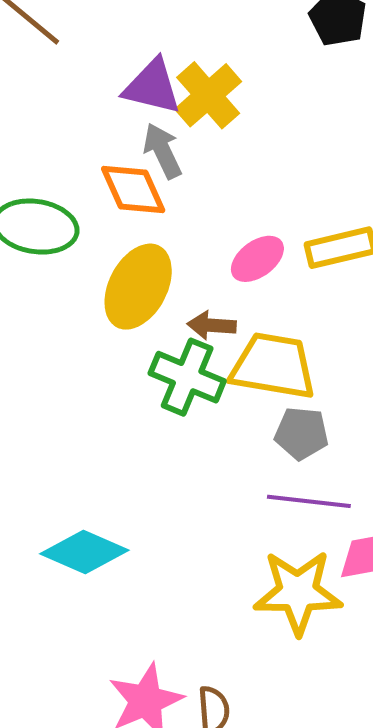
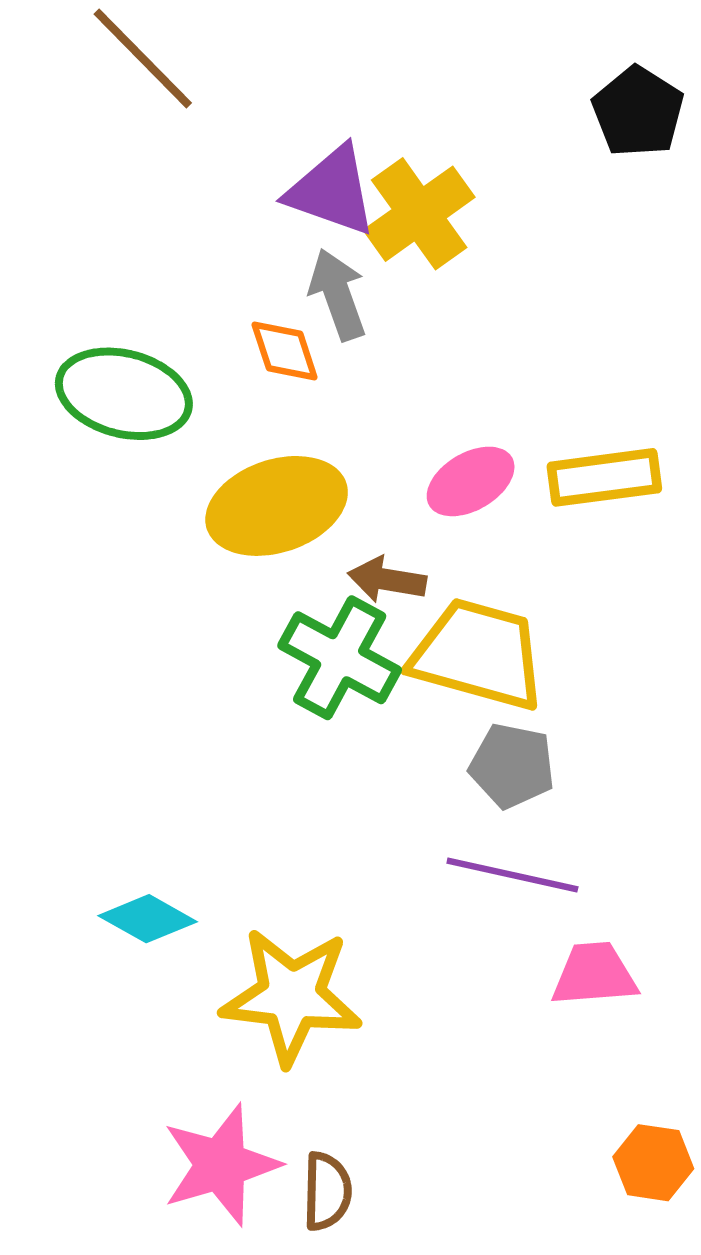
orange diamond: (133, 190) -> (285, 351), size x0.7
yellow ellipse: (138, 287) -> (277, 506), turned 38
cyan diamond: (84, 552) -> (148, 919), size x0.7
yellow star: (298, 592) -> (291, 996), moved

